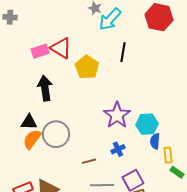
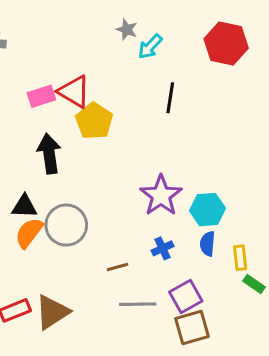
cyan arrow: (110, 19) -> (150, 47), size x0.7
yellow pentagon: (87, 67) -> (94, 121), moved
blue semicircle: (155, 141) -> (207, 244), moved

